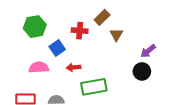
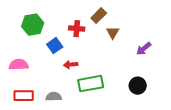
pink semicircle: (39, 67) -> (19, 65), moved
black circle: (142, 71) -> (138, 86), moved

